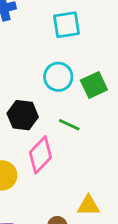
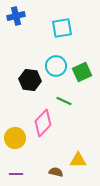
black hexagon: (23, 115) -> (30, 80), moved

